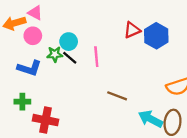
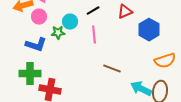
blue hexagon: (156, 36) -> (149, 30), moved
black line: (70, 58) -> (93, 11), moved, turned -72
green cross: (22, 102) -> (30, 74), size x1.5

